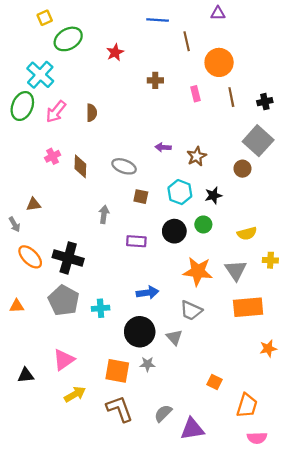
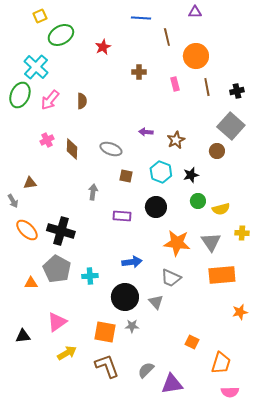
green circle: (203, 224) -> (198, 201), moved
orange triangle: (17, 306) -> (31, 283), moved

